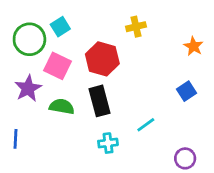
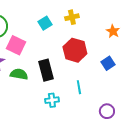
cyan square: (60, 27) -> (45, 23), moved
red hexagon: (102, 59) -> (75, 50), moved
cyan line: (146, 125) -> (79, 87), turned -64

